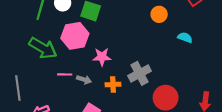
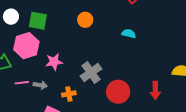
orange circle: (159, 14) -> (85, 20), moved
orange cross: (113, 84) -> (69, 94), moved

